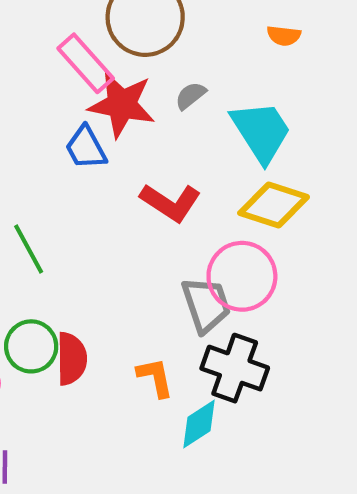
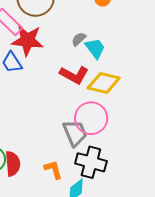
gray semicircle: (191, 96) -> (79, 39), moved
cyan trapezoid: (261, 131) -> (95, 48), size x0.7
red L-shape: (171, 202) -> (74, 75), moved

